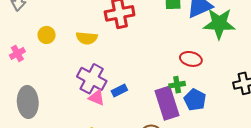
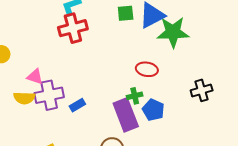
yellow semicircle: (87, 38) -> (24, 98), moved
purple cross: (92, 79) -> (49, 95), turned -36
pink triangle: (97, 98) -> (35, 77), moved

